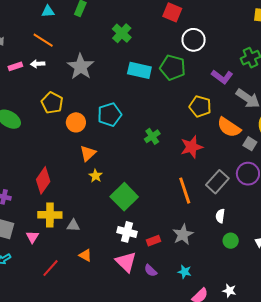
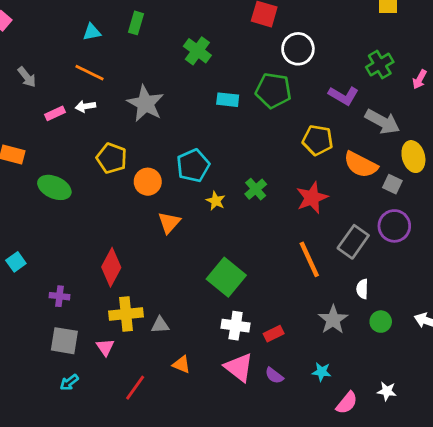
cyan rectangle: (139, 70) -> (228, 100), size x0.7
yellow star: (96, 176) -> (216, 201), moved
gray star: (183, 235) -> (333, 320), moved

